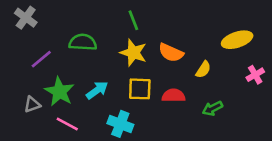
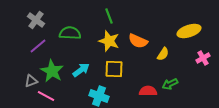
gray cross: (26, 18) -> (36, 20), moved
red semicircle: (174, 95) -> (148, 91), moved
pink line: (67, 124) -> (46, 96), moved

